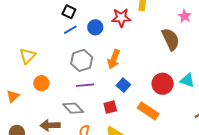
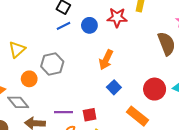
gray hexagon: (82, 60) -> (52, 64), moved
purple line: (85, 85) -> (63, 112), moved
red square: (110, 107) -> (90, 115), moved
gray diamond: (73, 108) -> (18, 102), moved

